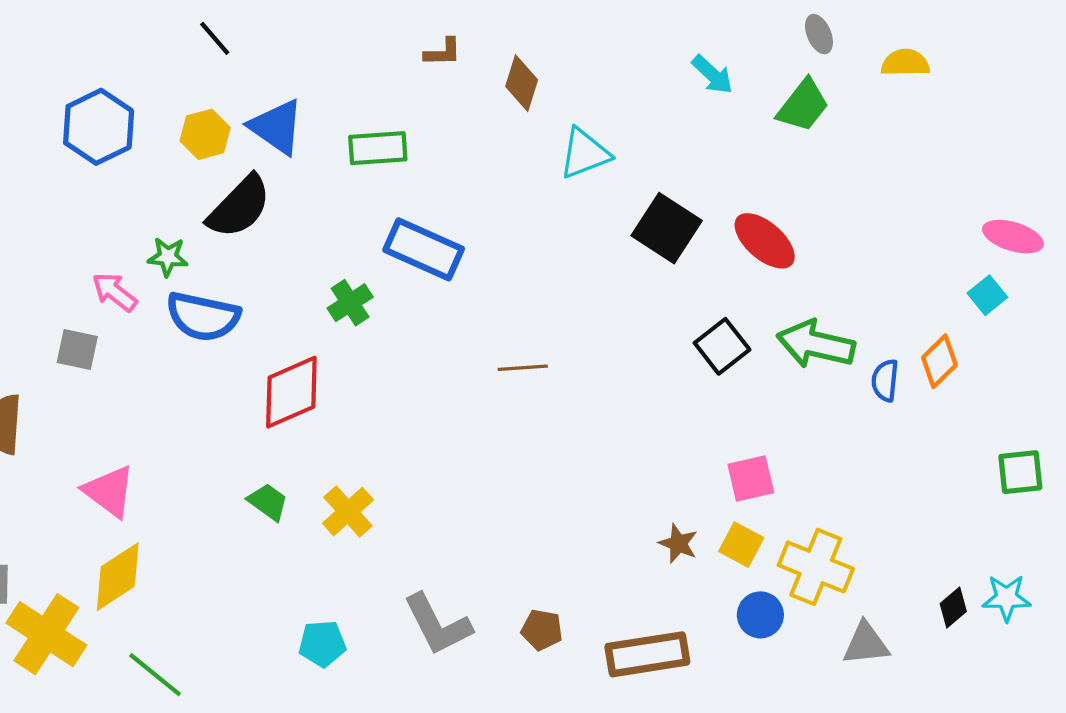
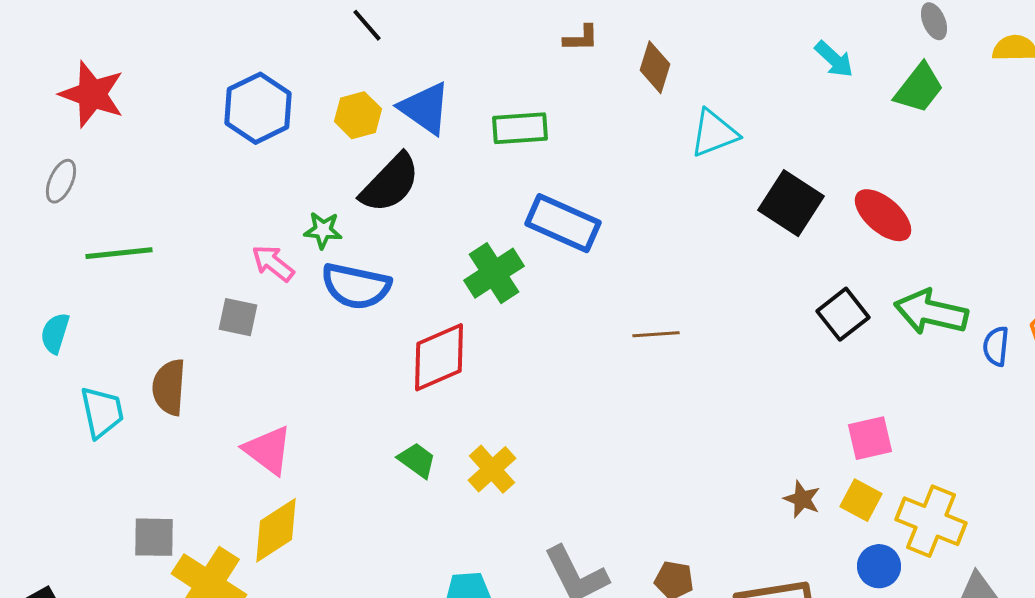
green cross: (350, 303) -> (494, 273), size x1.4

